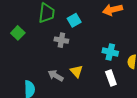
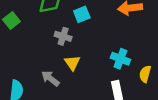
yellow triangle: (76, 71) -> (72, 63), moved

